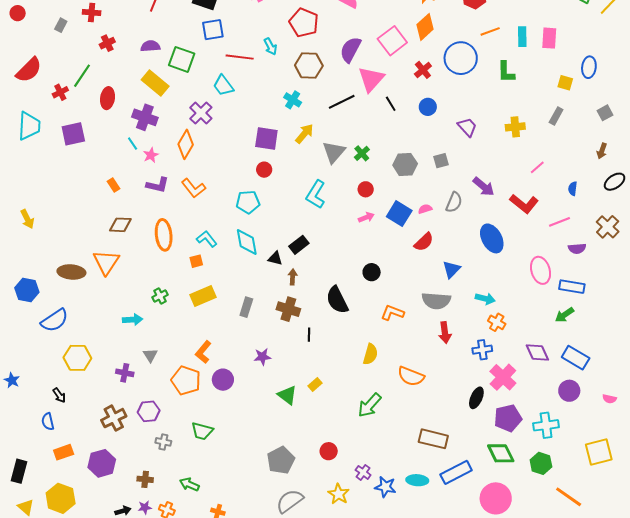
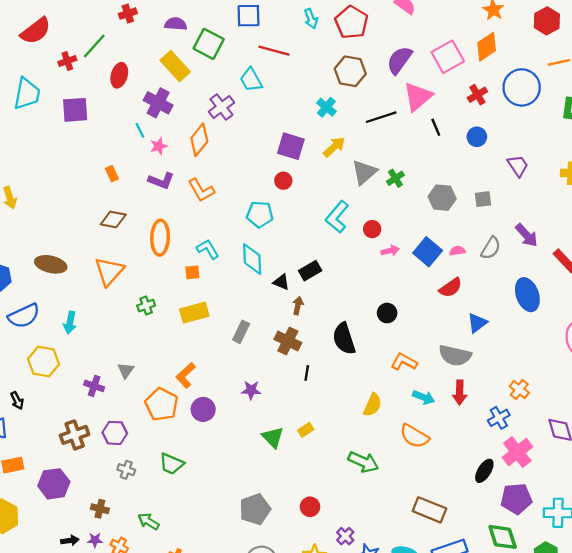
cyan arrow: (270, 46) -> (311, 19), moved
red circle: (366, 189) -> (372, 229), moved
orange triangle: (106, 262) -> (109, 271), moved
cyan arrow: (485, 299) -> (424, 397), moved
cyan arrow: (133, 320) -> (70, 323), moved, turned 96
blue cross: (482, 350) -> (499, 418), turned -30
green arrow: (370, 405) -> (363, 462), turned -116

